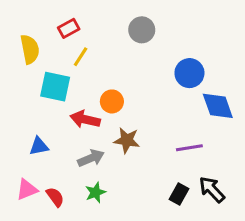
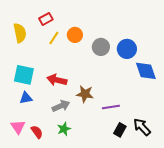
gray circle: (142, 30) -> (101, 47), moved
cyan square: (55, 87) -> (24, 75), moved
orange circle: (112, 101) -> (75, 35), moved
purple line: (189, 148) -> (111, 107), moved
pink triangle: (27, 189) -> (18, 127), turned -42

